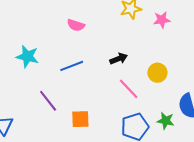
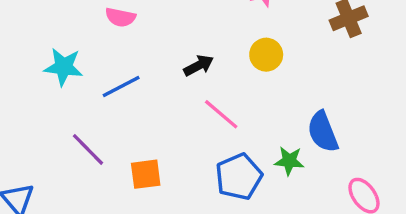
cyan star: (27, 56) -> (63, 67), moved
yellow circle: (157, 73) -> (266, 55), moved

